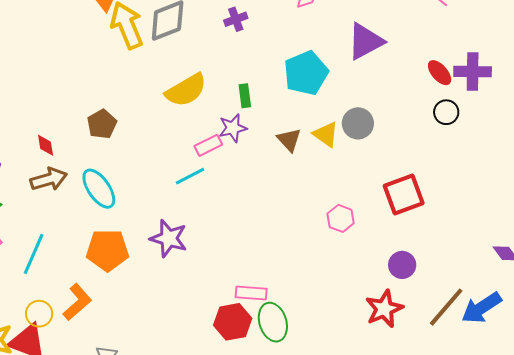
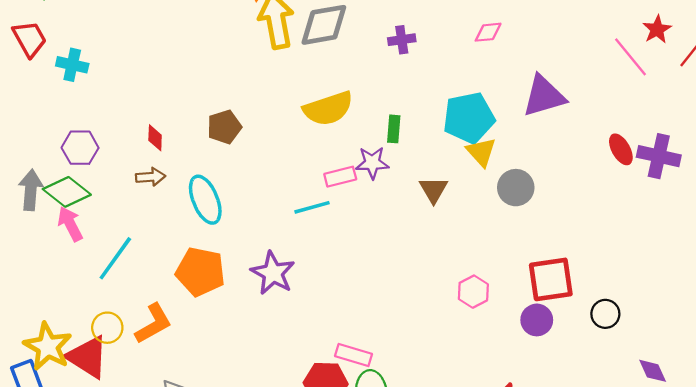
black circle: (446, 112) -> (605, 314), moved
yellow triangle: (326, 134) -> (481, 152), moved
brown arrow: (49, 179) -> (150, 177), size x0.7
purple circle: (402, 265) -> (537, 320), moved

